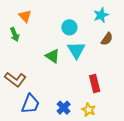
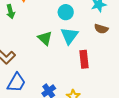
brown semicircle: (107, 39) -> (101, 29), turned 64
red rectangle: (95, 83) -> (84, 59), moved

